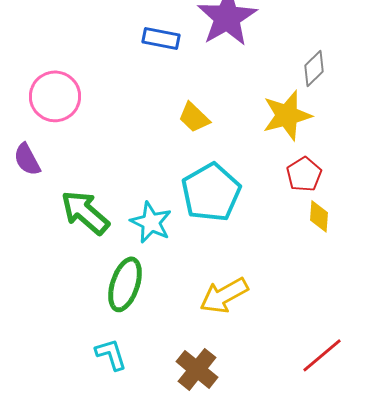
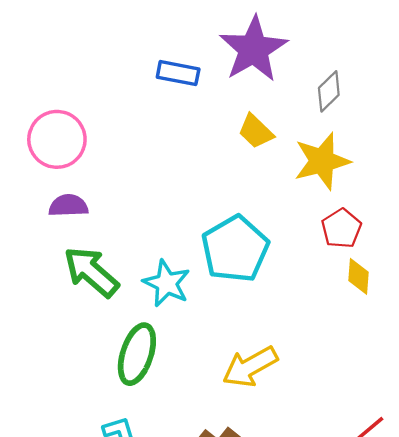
gray diamond: (314, 68) -> (329, 91), moved
yellow trapezoid: (194, 117) -> (256, 131), moved
purple semicircle: (27, 159) -> (68, 206), moved, turned 116

